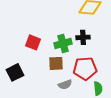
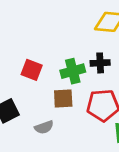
gray semicircle: (65, 84) -> (44, 127), moved

